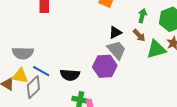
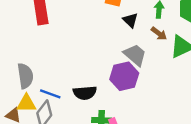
black triangle: (115, 33) -> (130, 20), moved, turned -40
gray semicircle: (23, 53) -> (25, 76), turned -90

